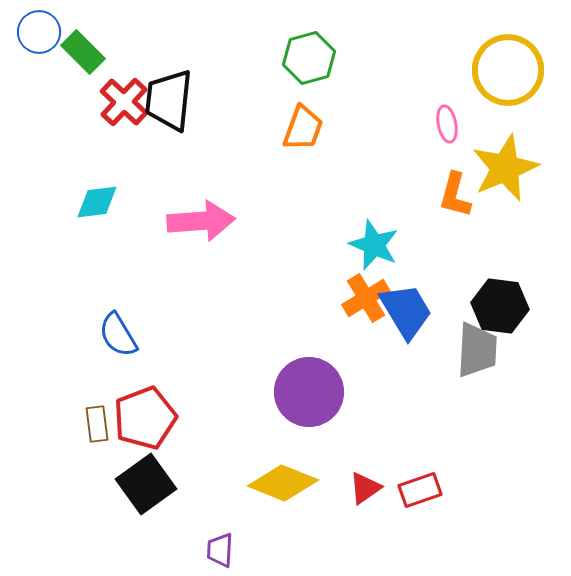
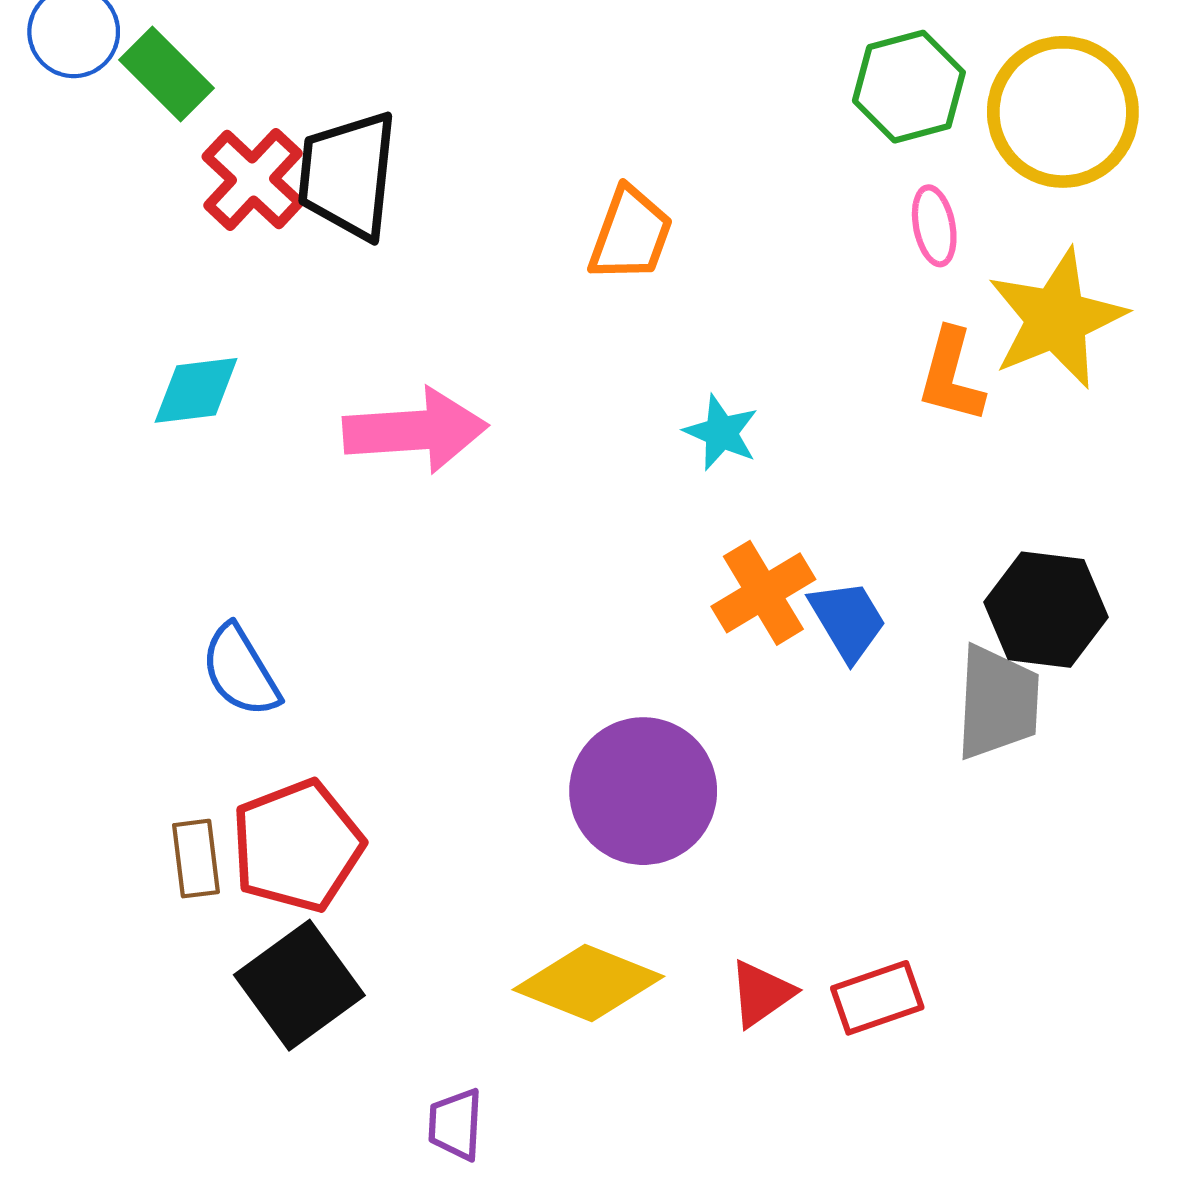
green hexagon: (309, 58) -> (909, 87), moved
cyan star: (374, 245) -> (721, 433), moved, size x0.7
blue trapezoid: (406, 311) -> (848, 620), size x0.7

